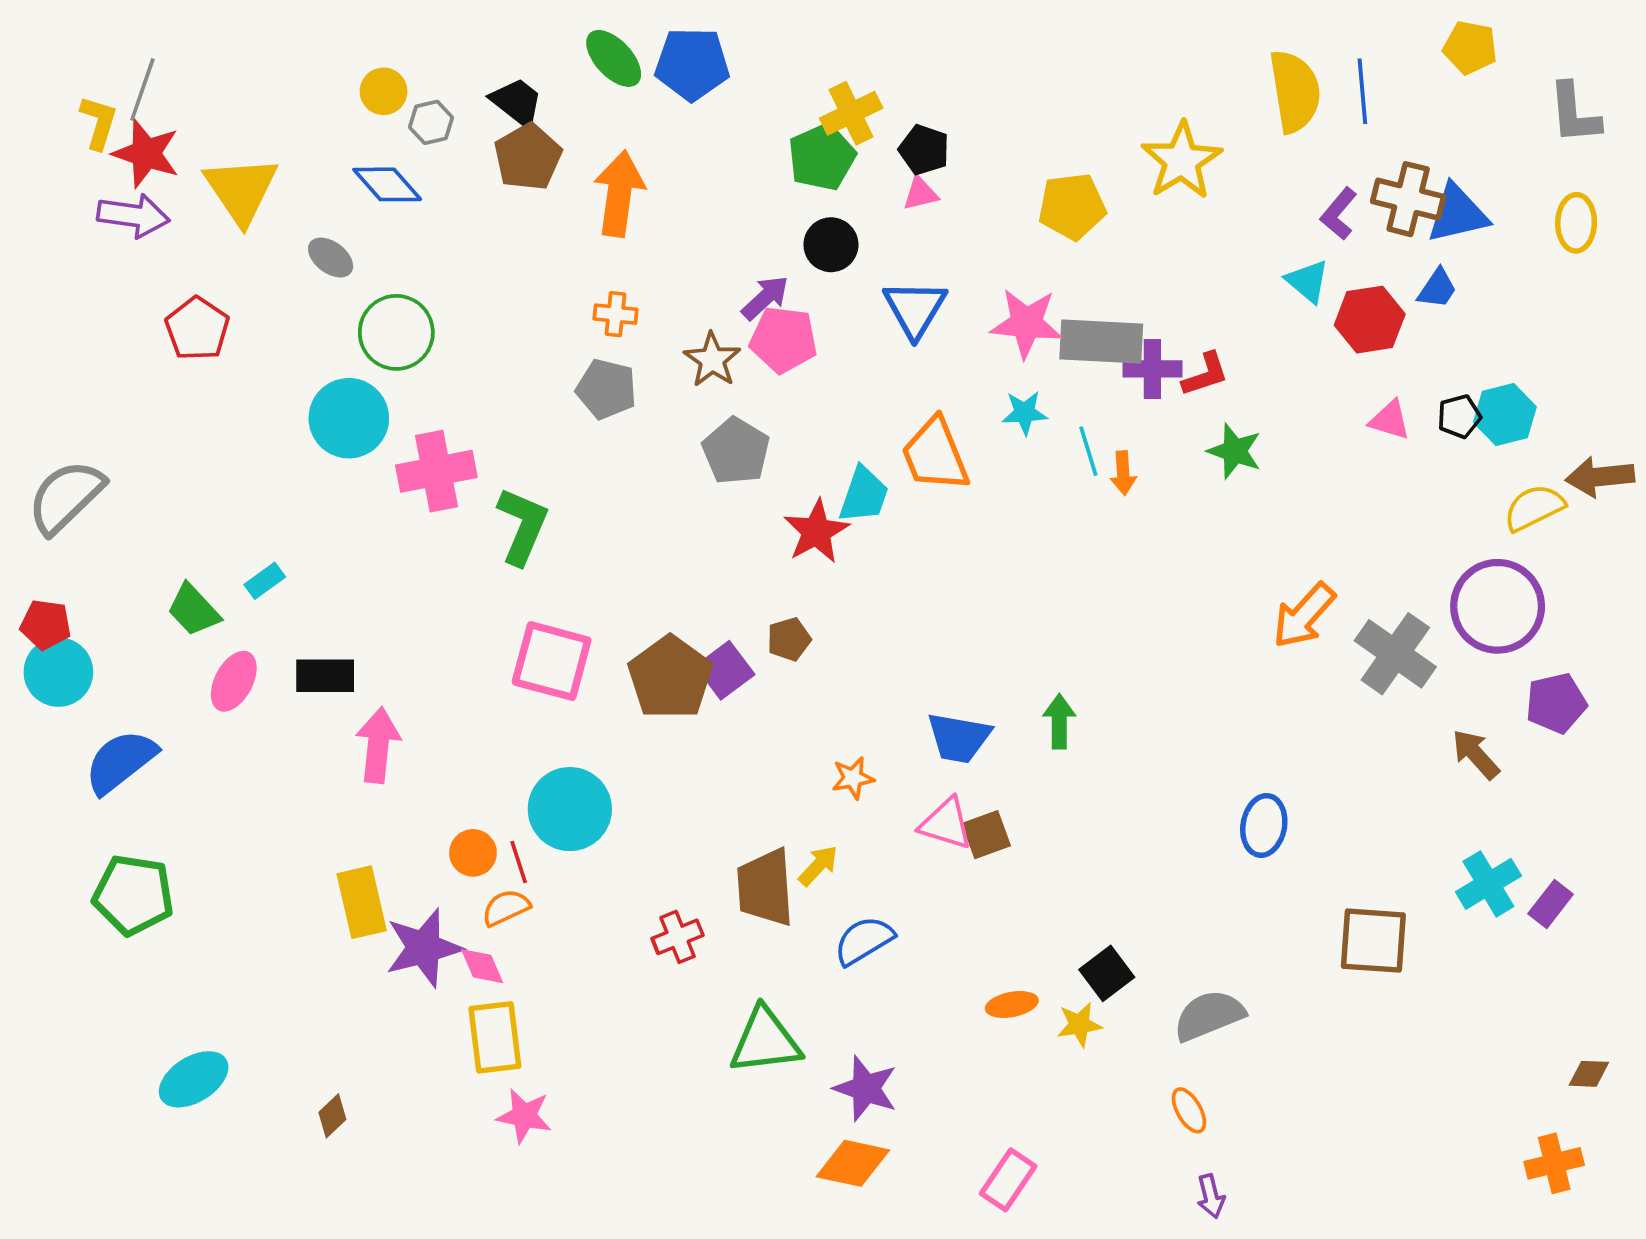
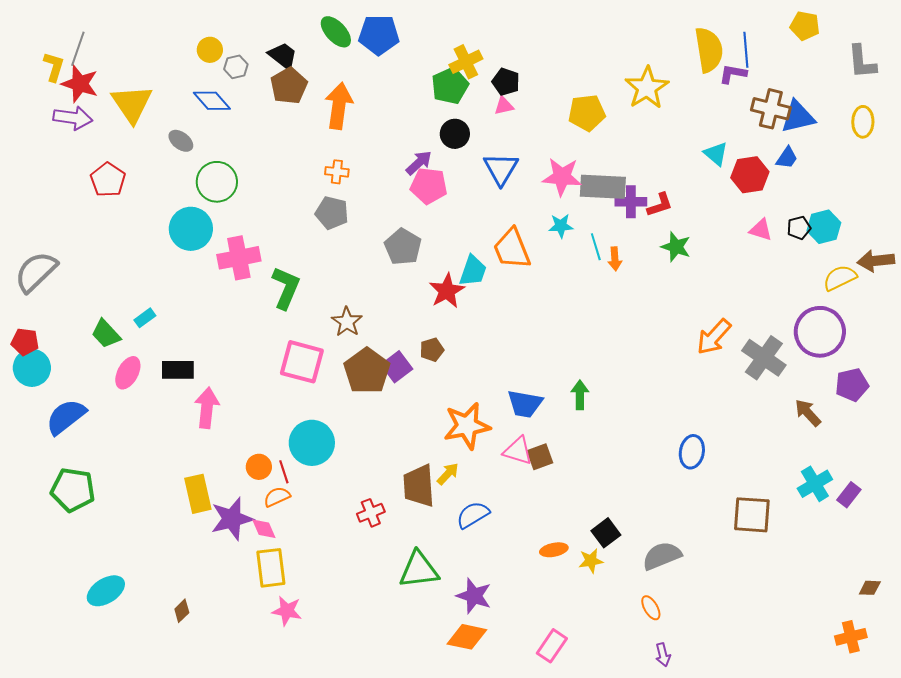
purple L-shape: (1339, 214) -> (733, 74), moved, turned 60
brown star: (712, 360) -> (347, 322), moved
orange star: (853, 778) -> (467, 426), size x2.0

